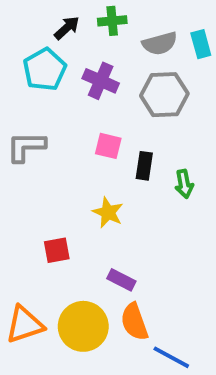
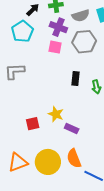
purple cross: (101, 81) -> (58, 27), moved
pink square: (108, 146) -> (55, 47), moved
yellow star: (108, 212) -> (56, 114), moved
purple rectangle: (121, 280) -> (72, 128), moved

